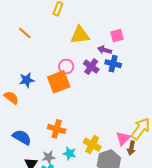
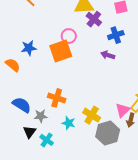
purple arrow: (105, 50) -> (108, 55), moved
blue cross: (113, 64) -> (116, 35), turned -35
purple cross: (91, 67) -> (94, 19), moved
gray star: (49, 157) -> (41, 116), moved

